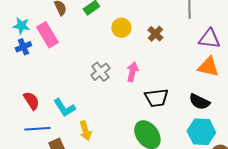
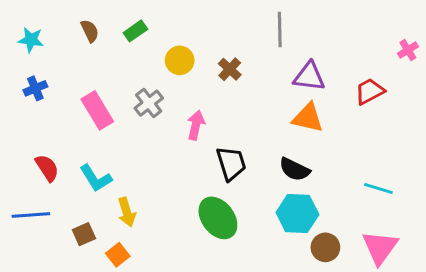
cyan star: (21, 26) -> (31, 40), moved
pink rectangle: (47, 35) -> (97, 110), moved
gray cross: (100, 72) -> (149, 103), moved
black trapezoid: (156, 98) -> (231, 163), turned -100
blue line: (37, 129) -> (31, 215), moved

